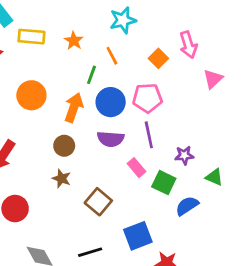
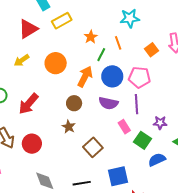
yellow rectangle: (31, 37) -> (62, 21), turned -42
orange star: (74, 41) -> (91, 37), moved

